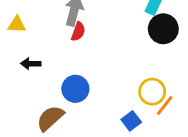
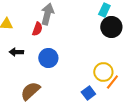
red semicircle: (78, 32) -> (37, 29), moved
blue circle: (75, 89) -> (48, 58), moved

